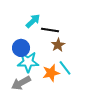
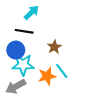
cyan arrow: (33, 21) -> (31, 13), moved
black line: (50, 30) -> (24, 31), moved

